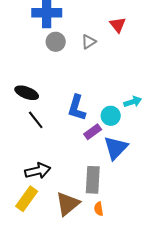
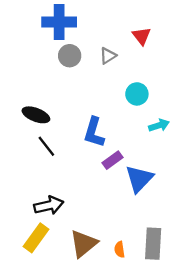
cyan circle: (111, 116) -> (137, 94), moved
gray rectangle: (93, 180) -> (153, 244), moved

